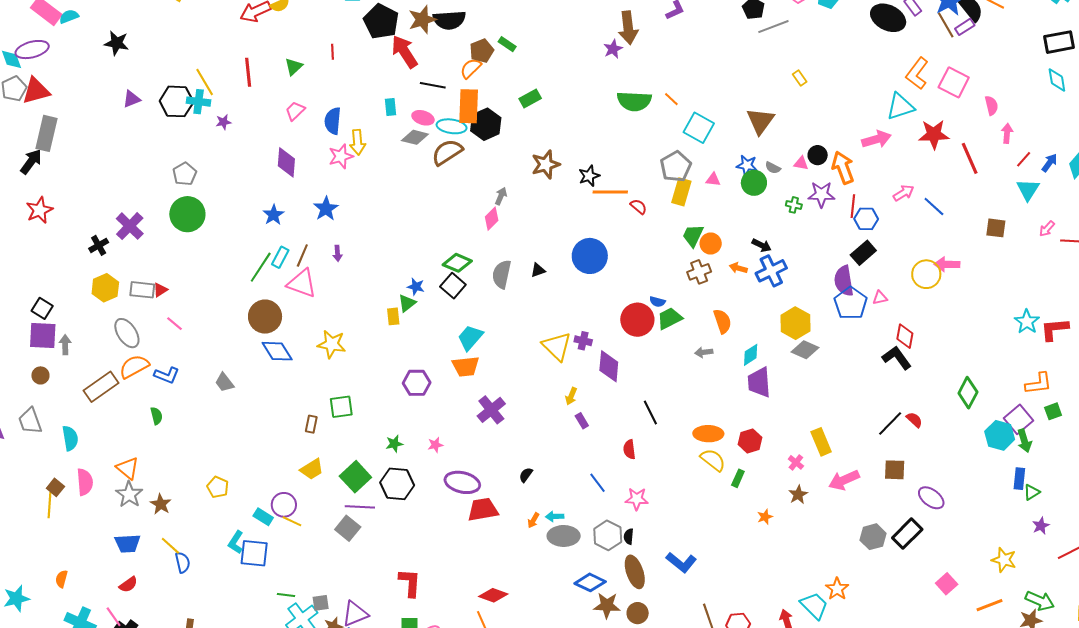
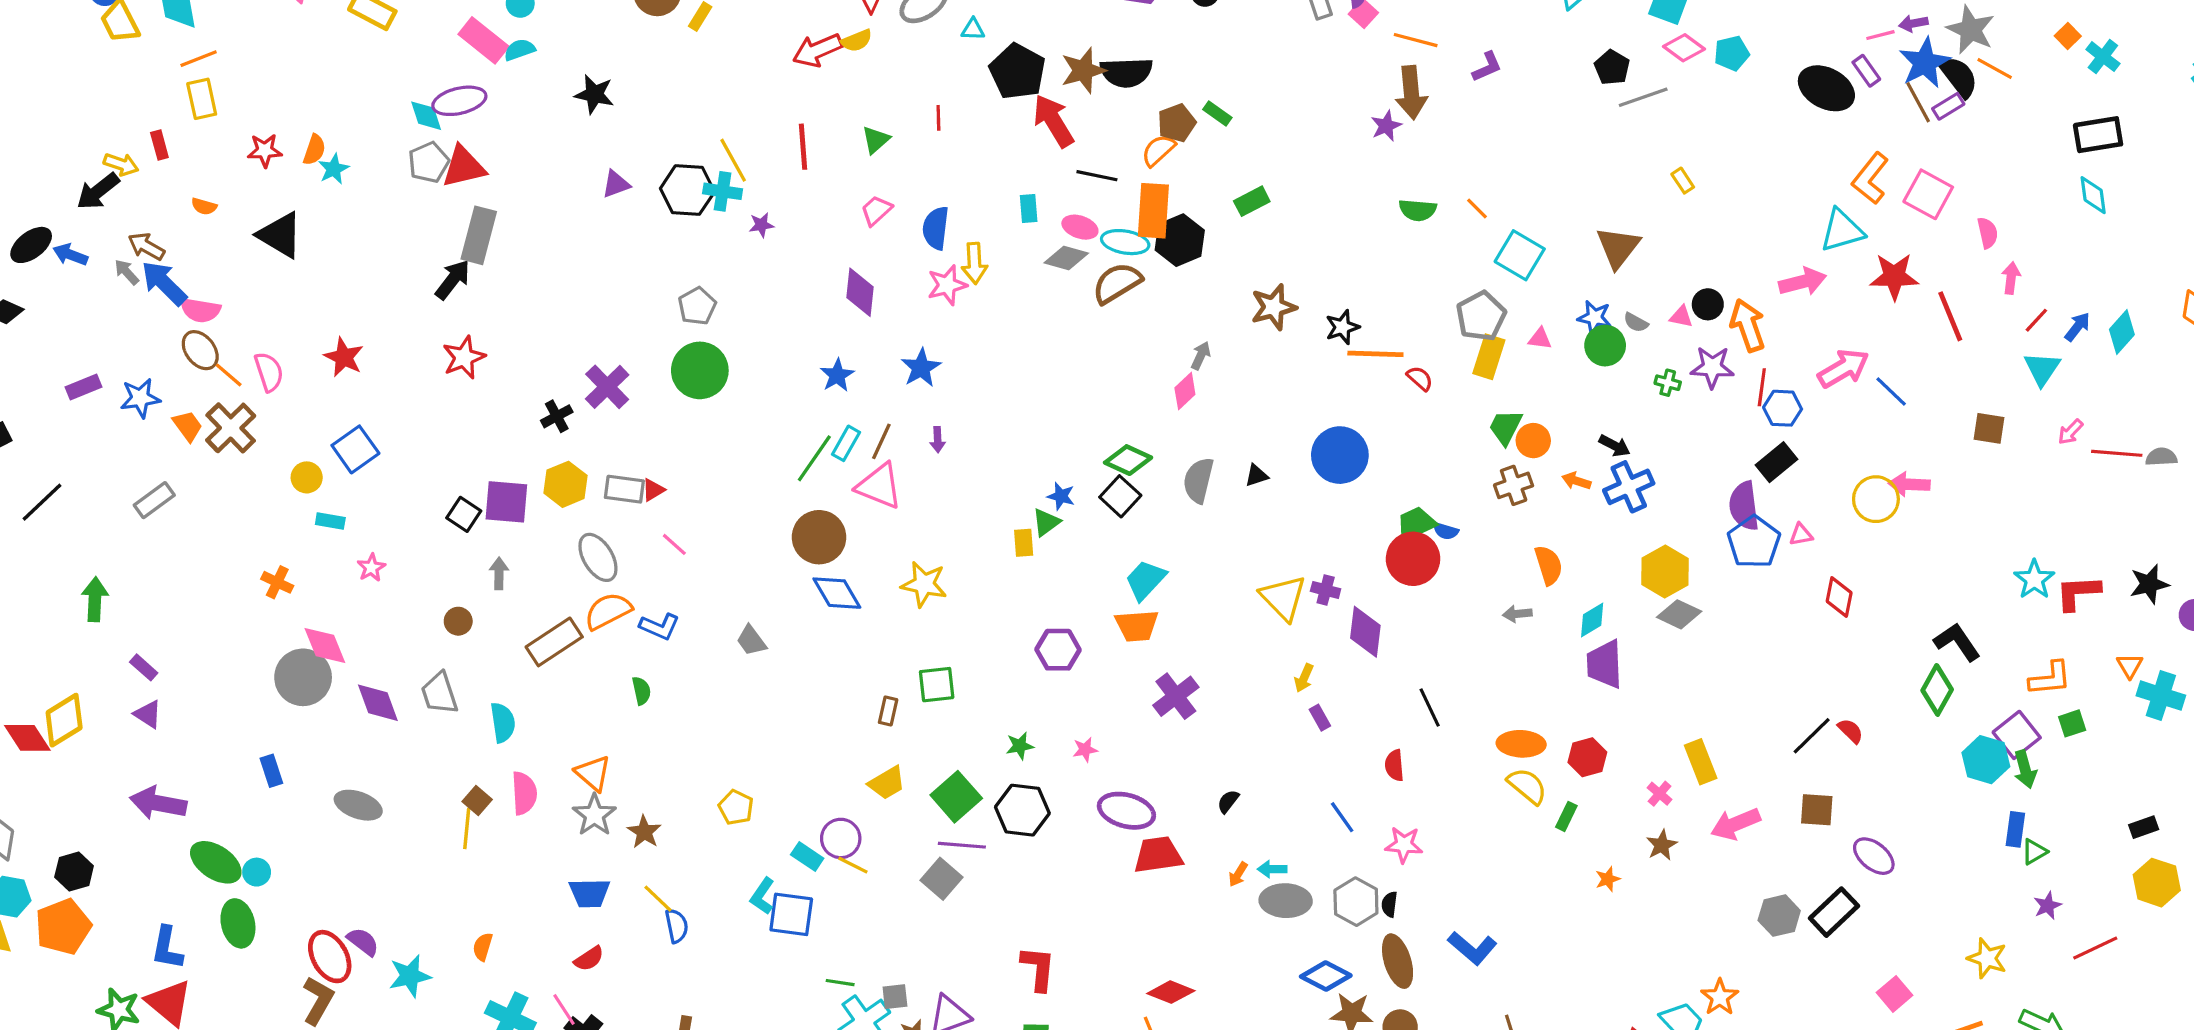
green semicircle: (634, 101) -> (1418, 210), size x0.7
pink arrow: (904, 193) -> (1843, 368), size x1.5
green trapezoid: (670, 318) -> (1416, 524), moved
purple square: (43, 336) -> (506, 502), moved
black L-shape: (897, 358) -> (1957, 642), moved

